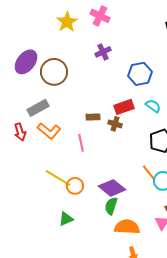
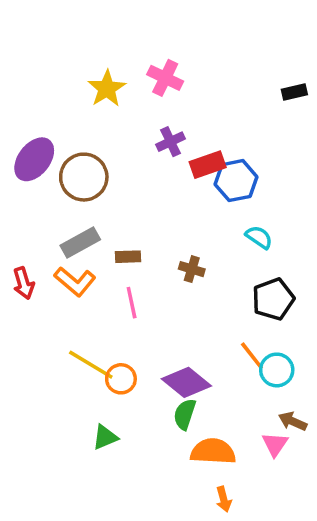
red rectangle: (124, 107) -> (208, 165), moved
gray rectangle: (38, 108) -> (80, 243), moved
brown rectangle: (93, 117) -> (128, 257), moved

